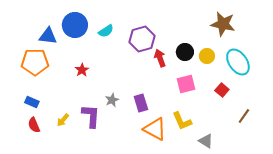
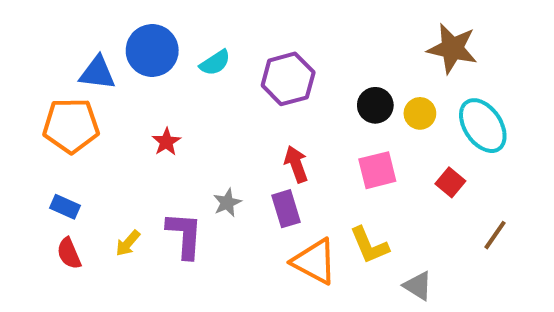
red arrow: (160, 58) -> (296, 164), moved

